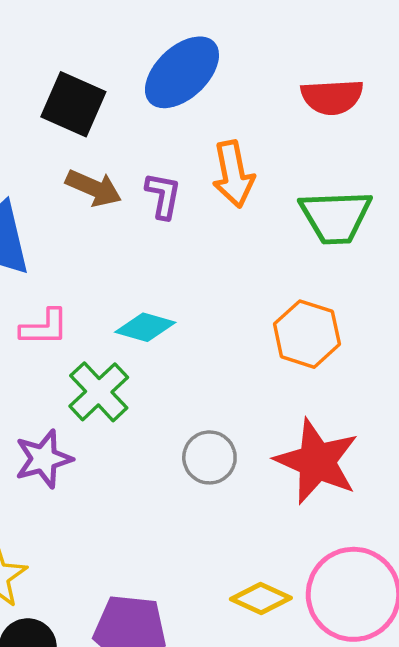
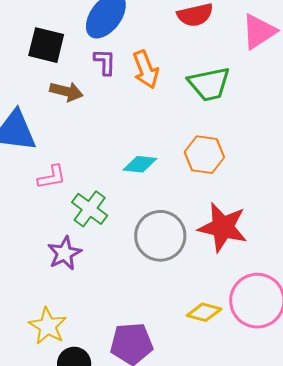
purple L-shape: (163, 196) -> (105, 62), moved
cyan diamond: (145, 327) -> (140, 164), moved
gray circle: (209, 457) -> (160, 236), size x1.6

